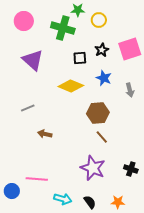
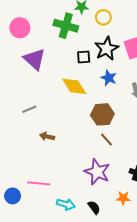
pink circle: (24, 21) -> (20, 28), moved
black star: (102, 50) -> (107, 49), size x1.6
yellow diamond: (71, 86) -> (74, 86), turned 35
orange star: (118, 202) -> (123, 198), moved

